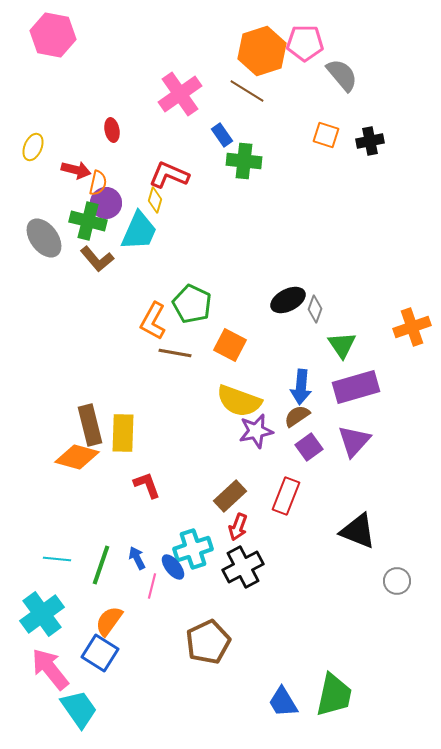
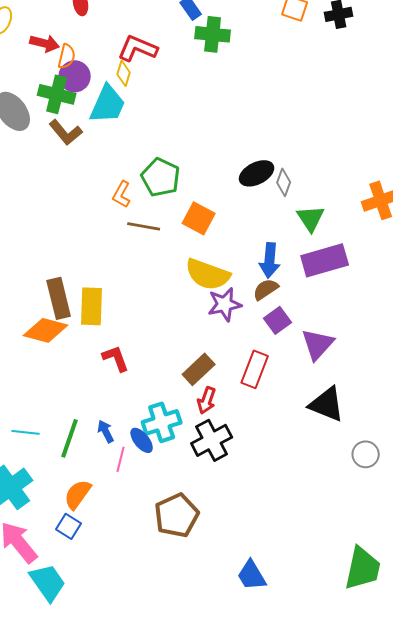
orange L-shape: (153, 321) -> (122, 194), size x0.7
purple triangle: (354, 441) -> (318, 344), moved
blue square: (100, 653) -> (69, 526), size x0.7
green trapezoid: (334, 695) -> (363, 568), moved

